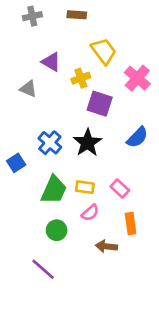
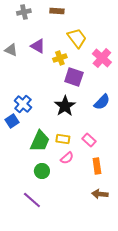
gray triangle: (28, 89) -> (11, 50), moved
blue cross: (50, 143) -> (23, 104), moved
brown arrow: (106, 246) -> (100, 194), moved

